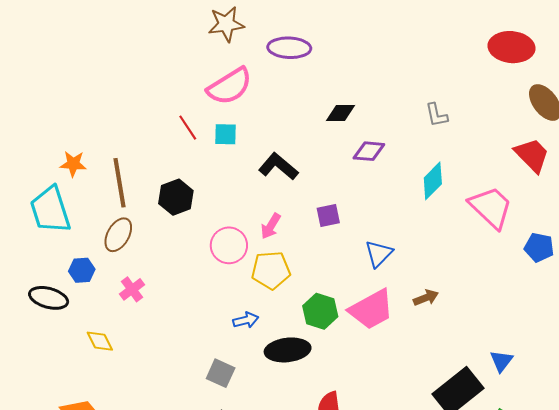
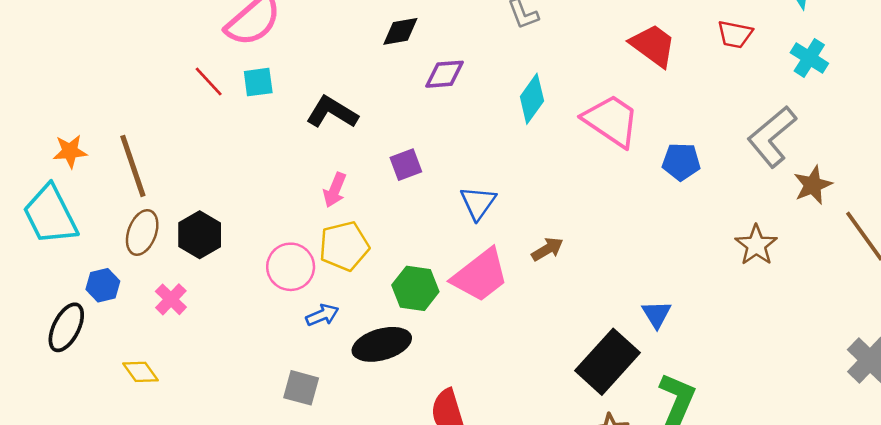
black hexagon: (176, 197) -> (200, 235), moved
pink circle: (229, 245) -> (291, 267), moved
black ellipse: (49, 298) -> (66, 327), turned -69

